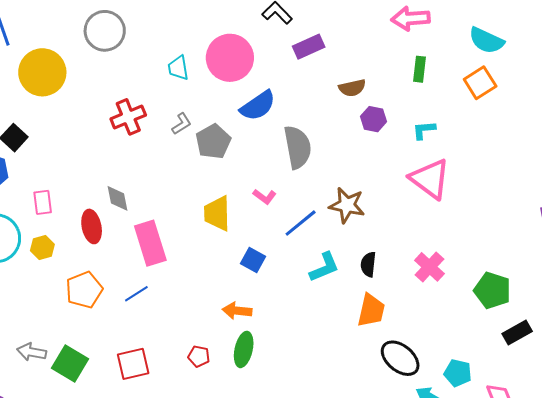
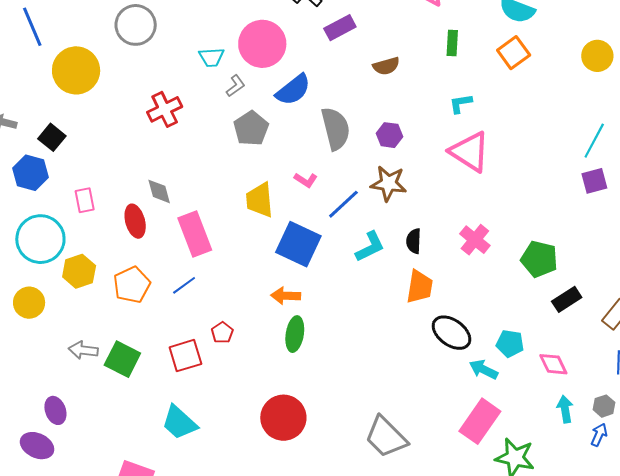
cyan trapezoid: (178, 68) -> (211, 57), turned -80
purple hexagon: (373, 119) -> (389, 135), moved
gray L-shape: (182, 124) -> (236, 86), moved
yellow hexagon: (42, 247) -> (79, 271), moved, size x1.4
blue square: (253, 260) -> (298, 244), size x1.8
red pentagon: (199, 356) -> (222, 333), moved, turned 30

